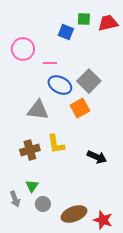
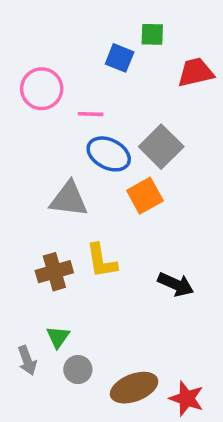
red trapezoid: (108, 23) -> (196, 72), moved

